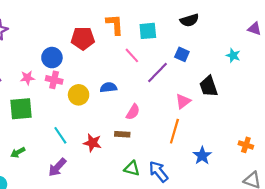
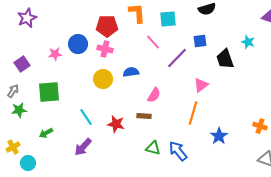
blue square: (182, 54) -> (200, 41), turned -32
pink star: (27, 78) -> (55, 54), moved
pink cross: (54, 80) -> (105, 49), moved
black trapezoid: (209, 86) -> (225, 59), moved

